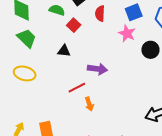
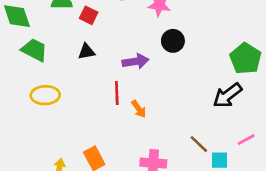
black circle: (150, 50) -> (173, 41), moved
red line: (77, 88) -> (117, 93), turned -48

